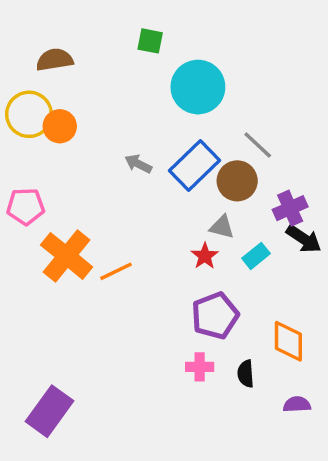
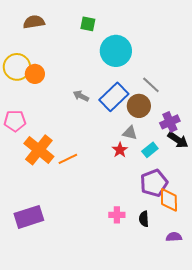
brown semicircle: (55, 60) -> (34, 22), moved
purple pentagon: (215, 316) -> (154, 183), moved
purple rectangle: (49, 411) -> (29, 217), moved, turned 36

